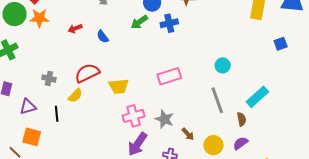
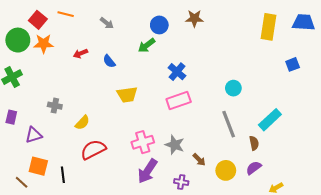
blue cross: (169, 23) -> (177, 72), moved, turned -36
red semicircle: (87, 73) -> (93, 150), moved
yellow trapezoid: (119, 86) -> (127, 94), moved
black line: (57, 114) -> (63, 175), moved

